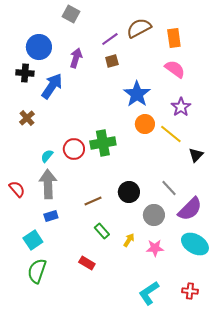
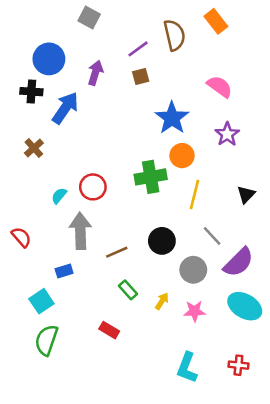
brown semicircle: (139, 28) -> (174, 35), turned 105
orange rectangle: (174, 38) -> (216, 21), moved, turned -30
yellow line: (171, 134) -> (195, 194), moved, turned 65
green cross: (103, 143) -> (151, 177), moved
gray arrow: (48, 184) -> (80, 231), moved
cyan L-shape: (149, 293) -> (187, 368), turned -35

